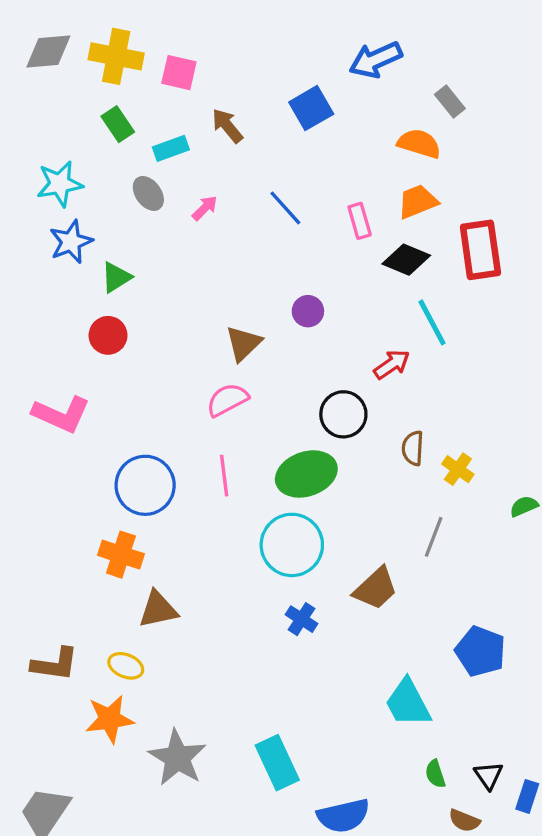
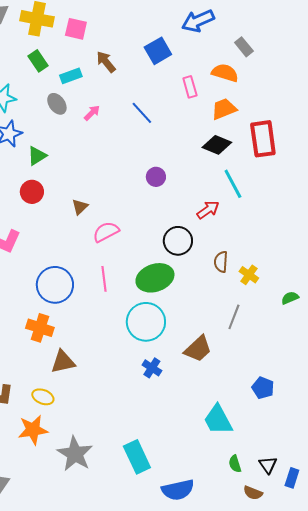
pink rectangle: (360, 221) -> (190, 87), moved
brown triangle: (243, 343) -> (80, 207), moved, size x0.7
blue pentagon: (480, 651) -> (263, 388), size x0.7

